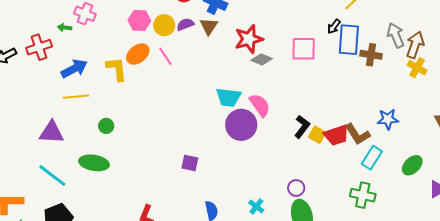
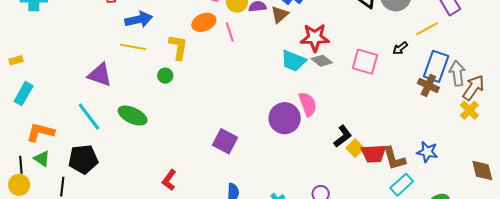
blue rectangle: (349, 40) -> (436, 66), moved
yellow L-shape: (117, 69) -> (178, 47), moved
cyan trapezoid: (228, 97) -> (293, 61), moved
green circle: (106, 126) -> (165, 76), moved
purple square: (190, 163) -> (225, 141), size x1.4

